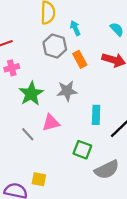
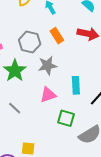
gray hexagon: (55, 46) -> (30, 42), moved
pink triangle: (51, 123) -> (48, 95), moved

